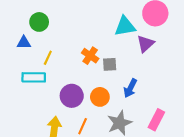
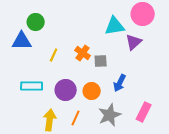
blue triangle: (24, 43) -> (22, 41), size x1.5
yellow line: (48, 58) -> (54, 55), moved
cyan rectangle: (34, 77) -> (32, 86), moved

